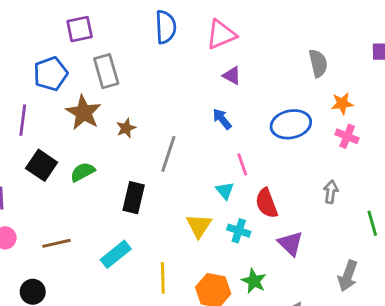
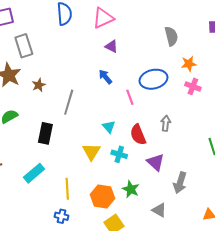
pink line: (242, 164) -> (130, 97), moved
gray arrow: (331, 192) -> (166, 123), moved
gray arrow: (348, 276) -> (180, 183), moved

